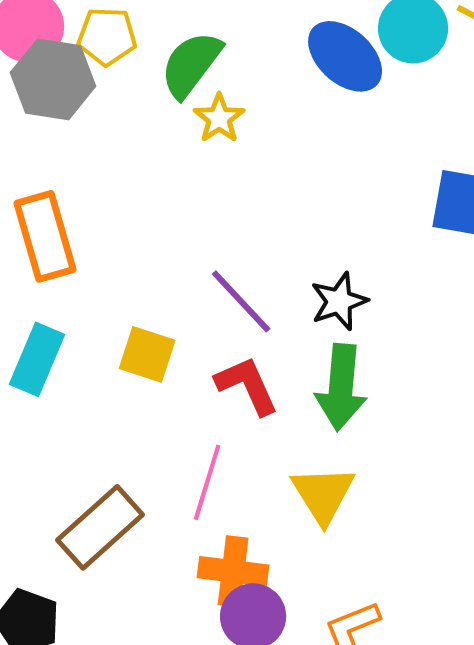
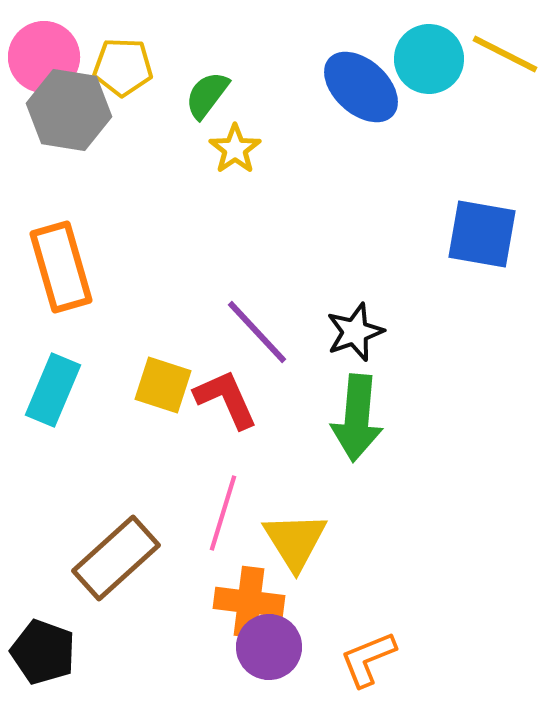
green semicircle: (191, 64) -> (207, 95), size x0.7
red L-shape: (247, 385) -> (226, 399), moved
yellow triangle: (323, 494) -> (295, 541), moved

